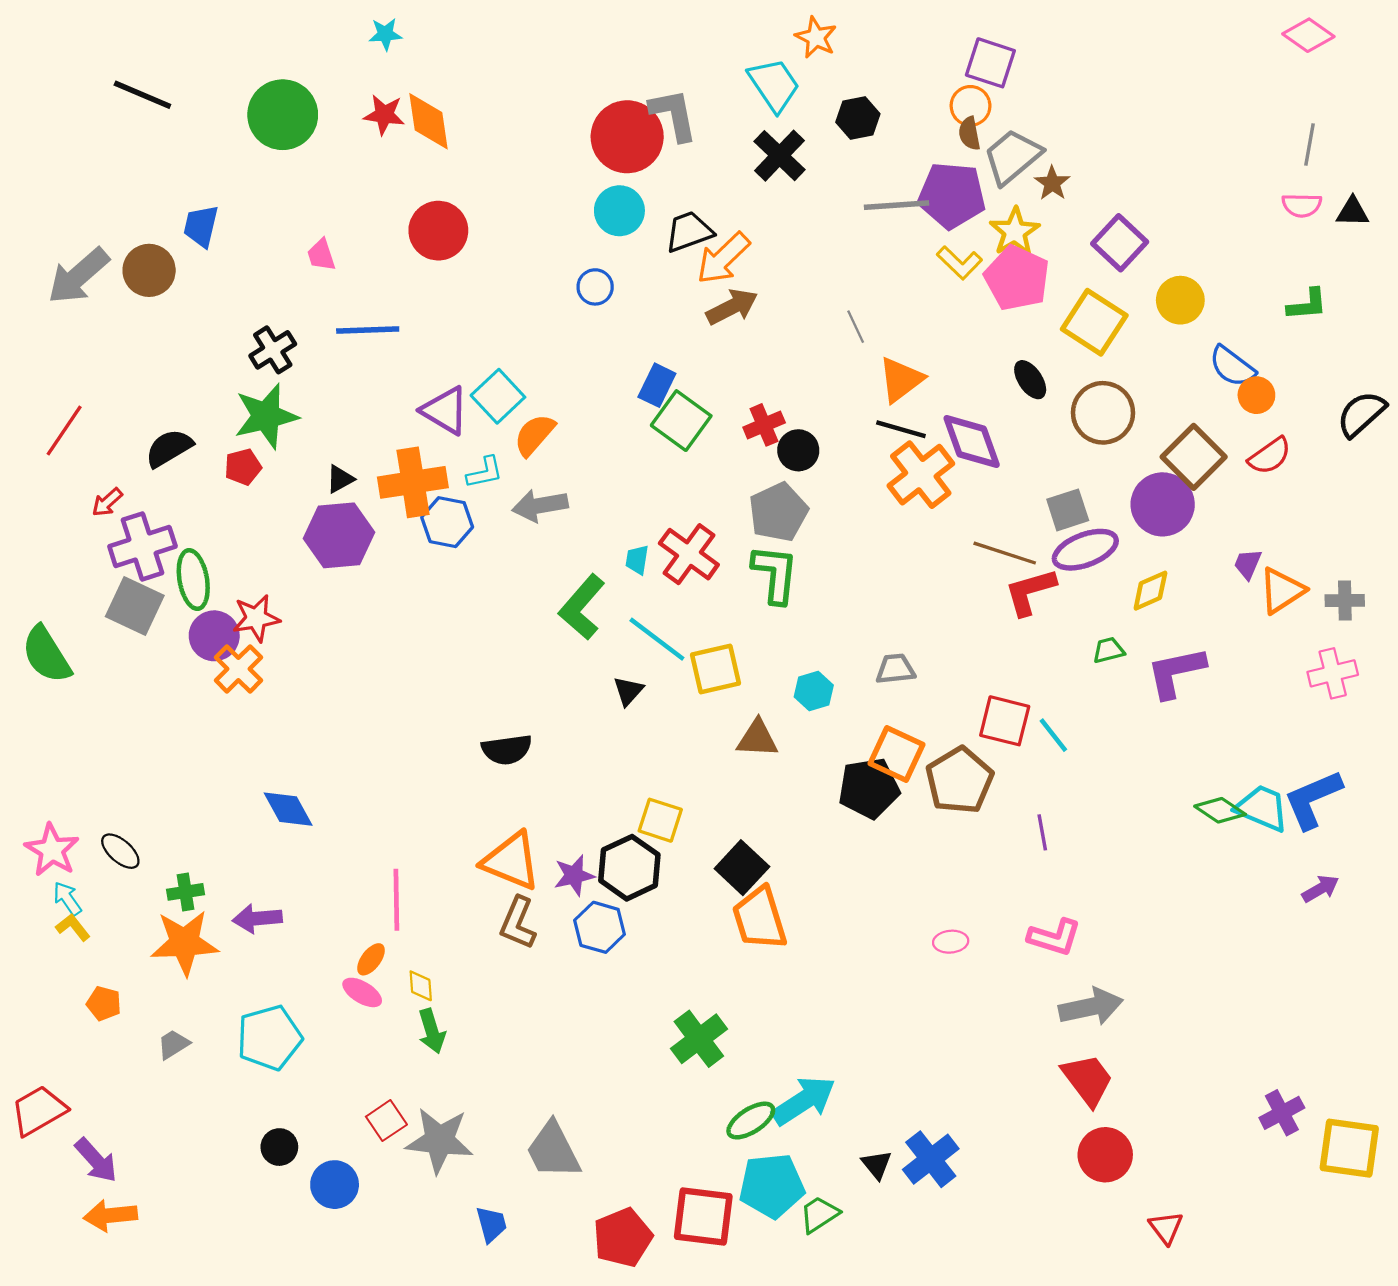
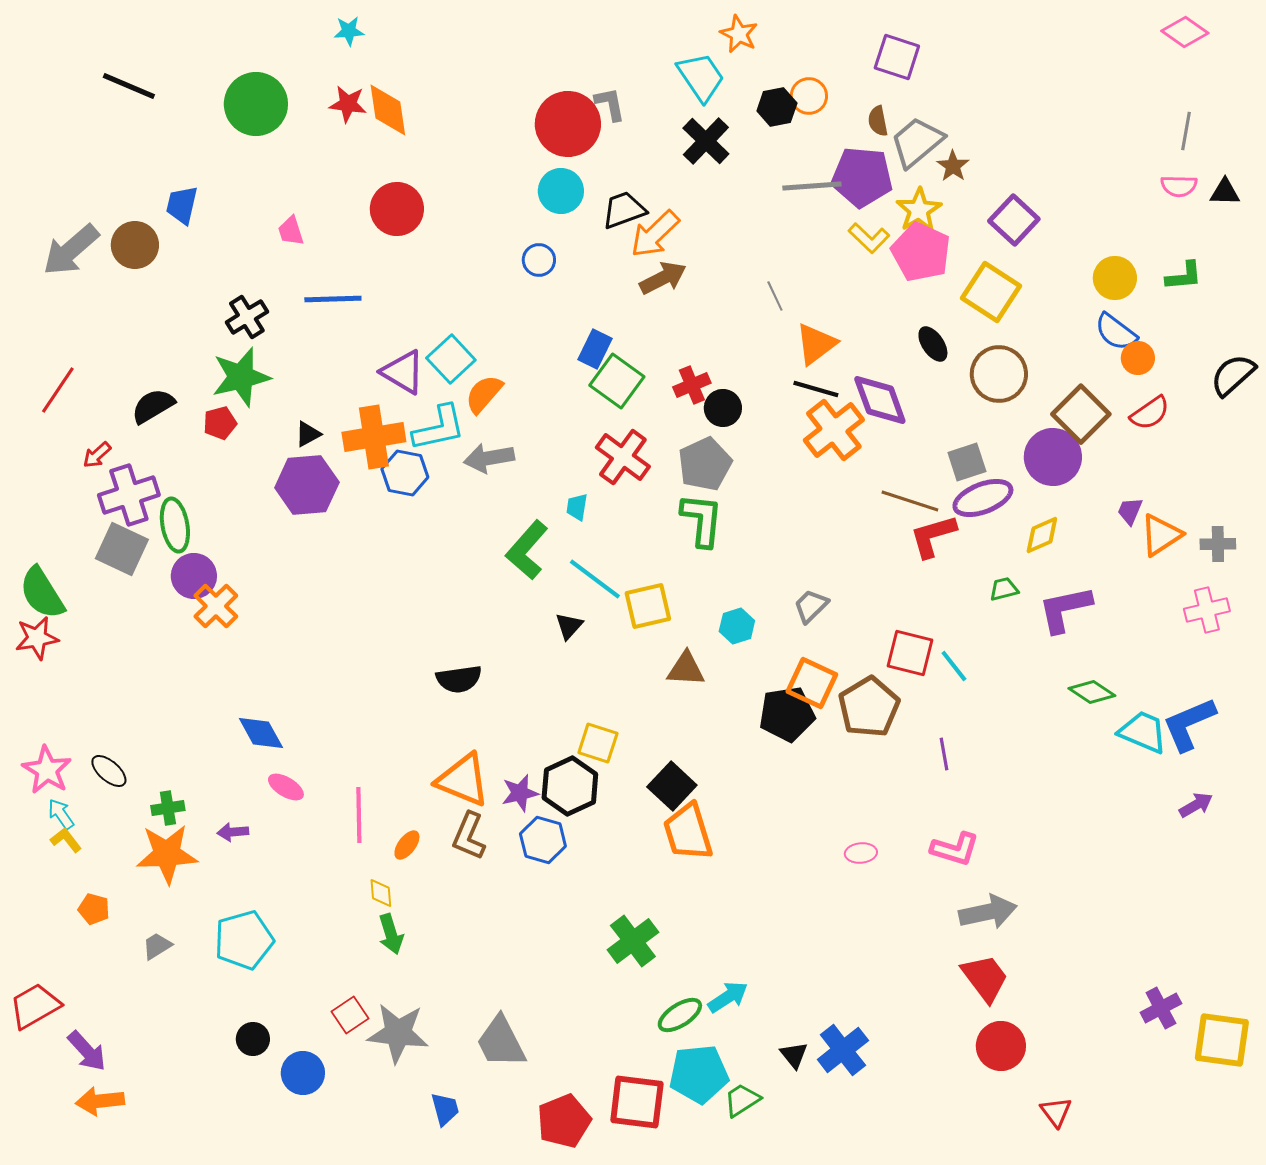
orange circle: (971, 106) -> (809, 96), moved
gray L-shape: (674, 115) -> (610, 104), size x0.7
yellow circle: (1180, 300) -> (1115, 278), moved
cyan L-shape: (485, 472) -> (439, 428), size x1.6
red cross: (689, 554) -> (623, 457), moved
red star: (256, 618) -> (37, 638), moved
gray trapezoid: (895, 669) -> (811, 606), turned -39
green diamond: (1220, 810) -> (1092, 692), moved
purple arrow: (257, 918) -> (233, 832), size x0.7
orange ellipse: (371, 959) -> (407, 845), moved
pink ellipse: (362, 992) -> (286, 787), moved
cyan arrow: (804, 1101) -> (728, 997), size x0.7

